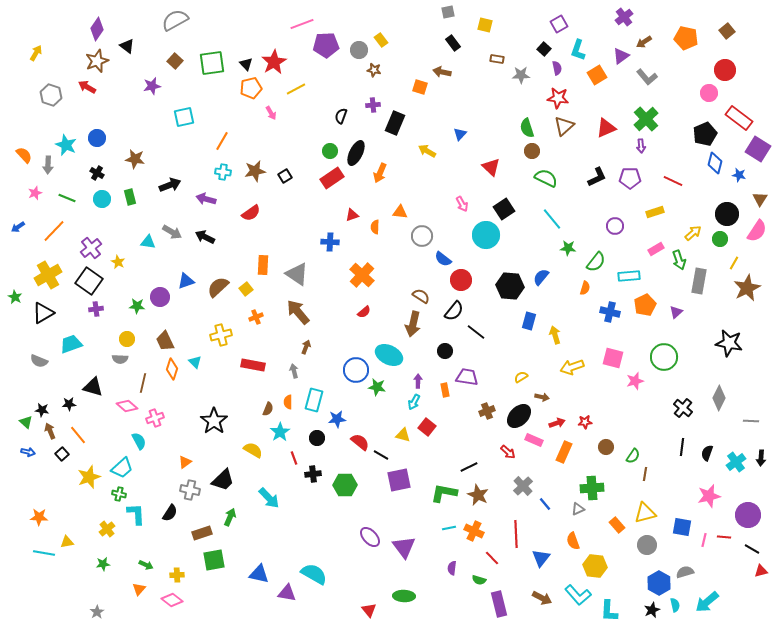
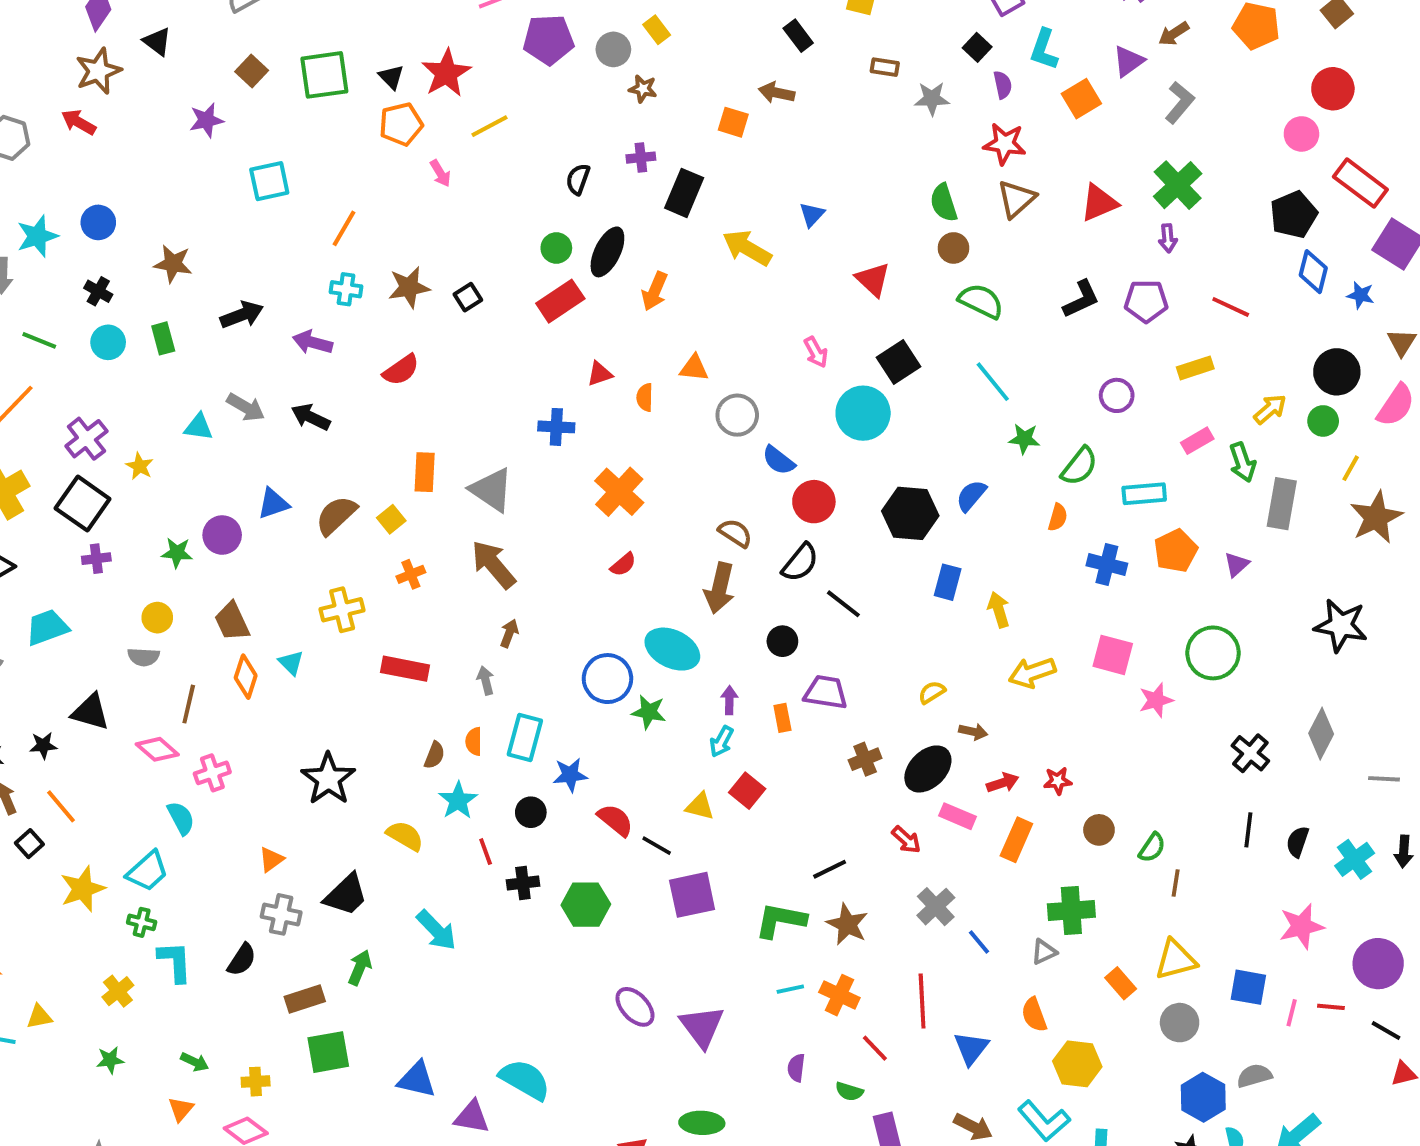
gray L-shape: (647, 77) -> (1180, 102), turned -100
cyan star: (66, 145) -> (37, 236), turned 30
yellow arrow: (427, 151) -> (747, 248), size x1.4

